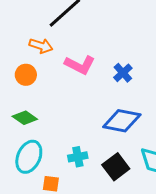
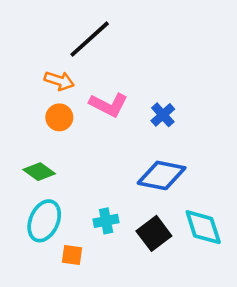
orange circle: (26, 75) -> (59, 117), moved

